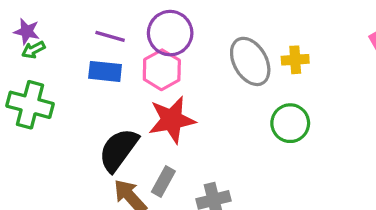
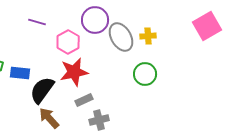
purple circle: (170, 33) -> (95, 20), moved
blue rectangle: (105, 71) -> (20, 73), moved
gray rectangle: (163, 182) -> (84, 100), moved, turned 36

